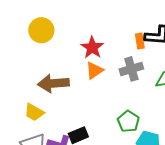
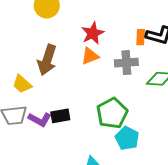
brown arrow: (53, 83) -> (47, 60), turned -80
green pentagon: (128, 121) -> (112, 113), size x1.4

